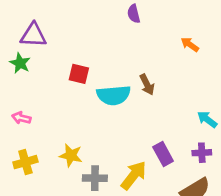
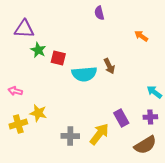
green star: (20, 63) -> (38, 50), moved
yellow star: (71, 155) -> (38, 113), moved

